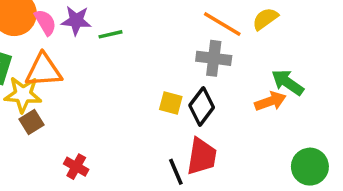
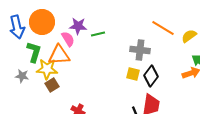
yellow semicircle: (265, 19) -> (189, 36), moved
pink semicircle: (45, 22) -> (68, 39), moved
gray cross: (214, 58) -> (140, 50), moved

